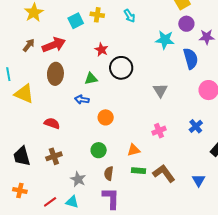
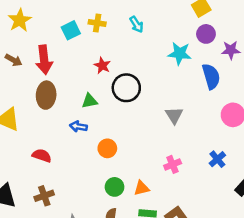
brown arrow: (29, 45) -> (13, 60), turned 80
red arrow: (54, 45) -> (44, 60), turned 105
green circle: (99, 150) -> (115, 187), moved

